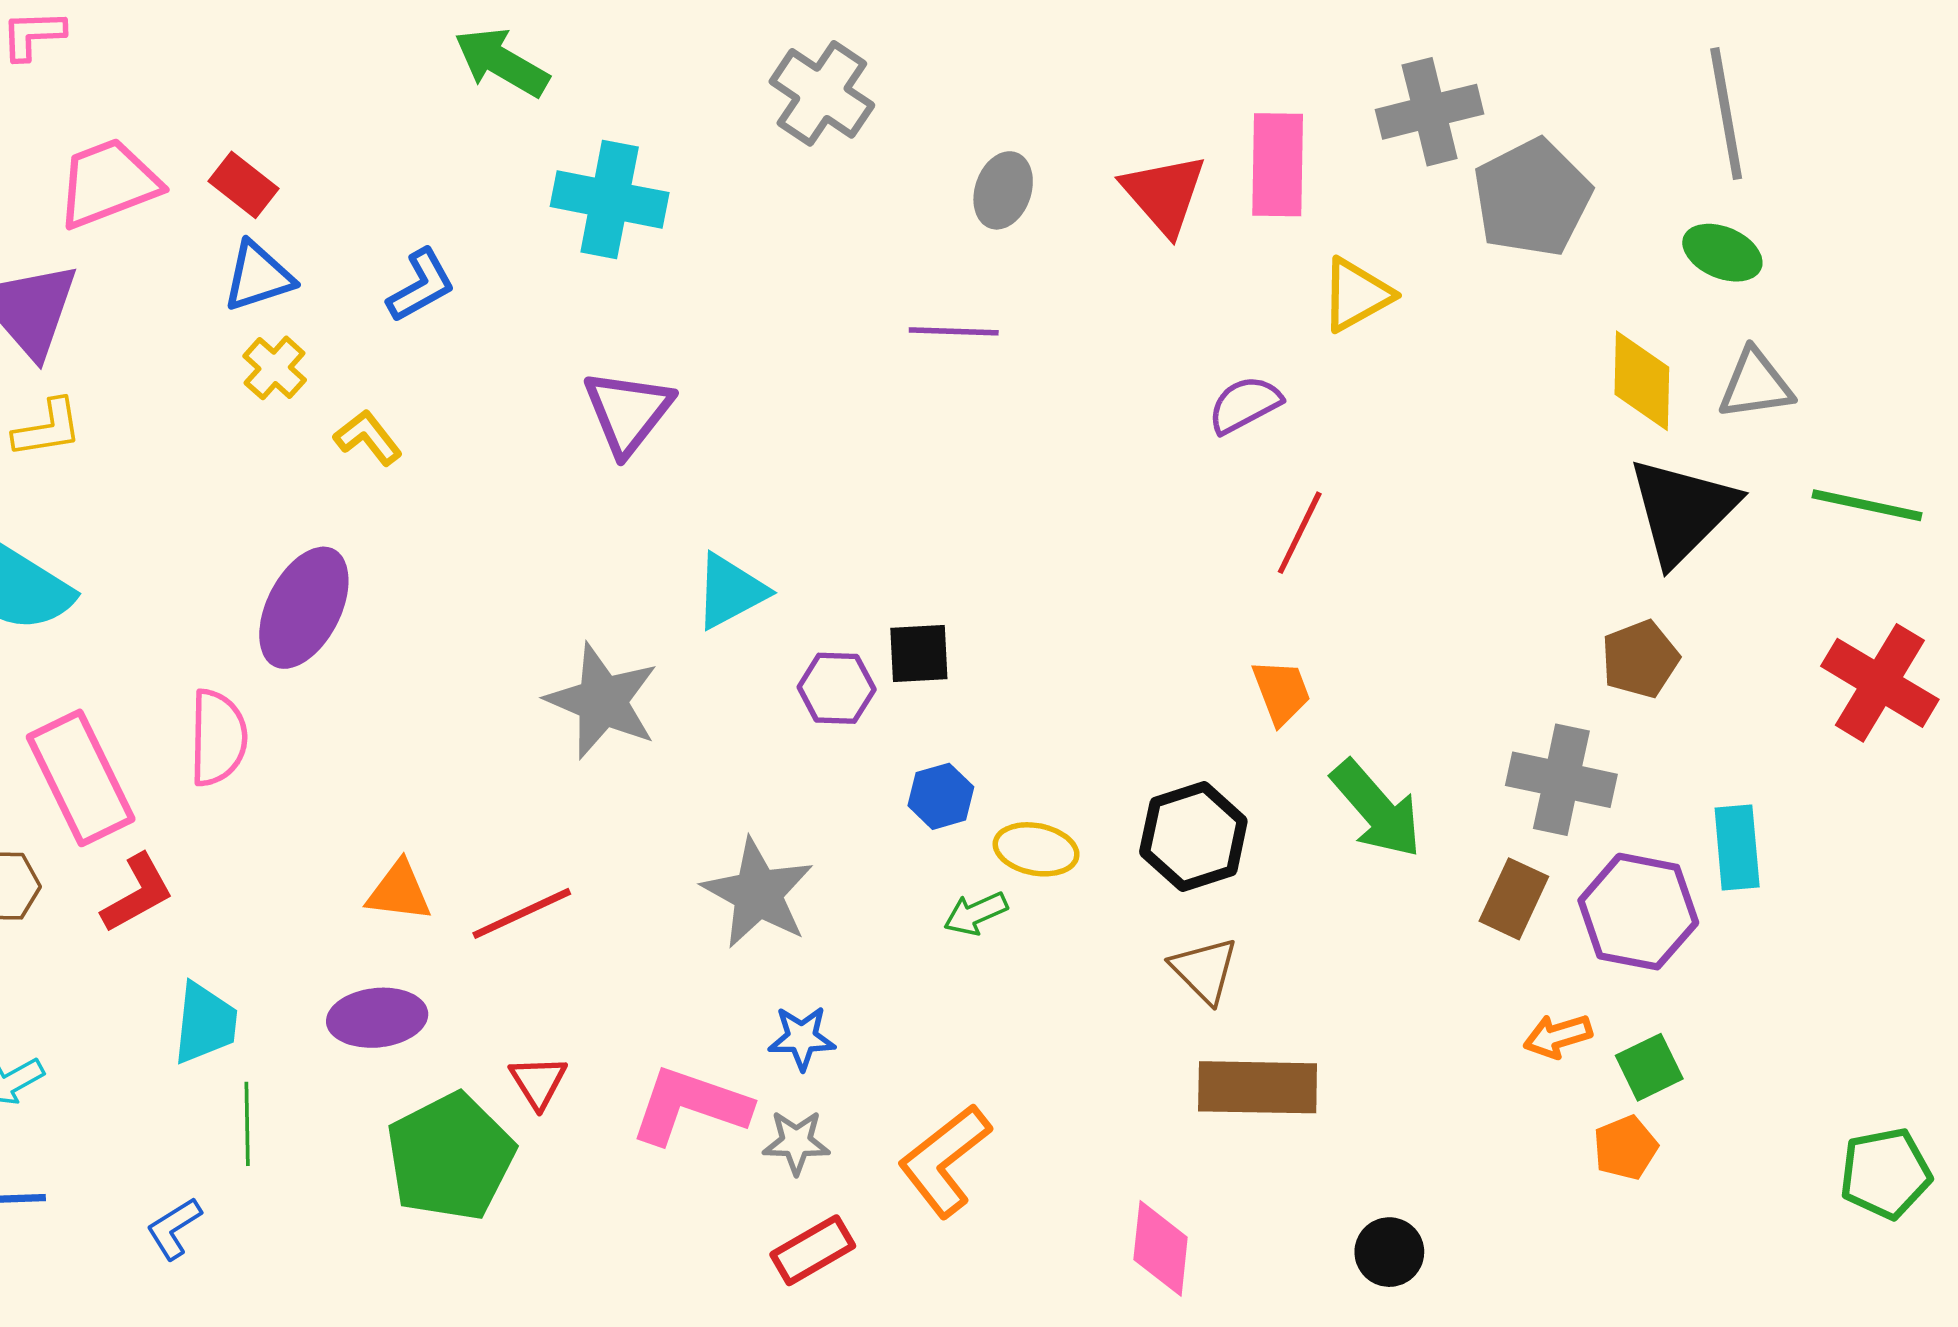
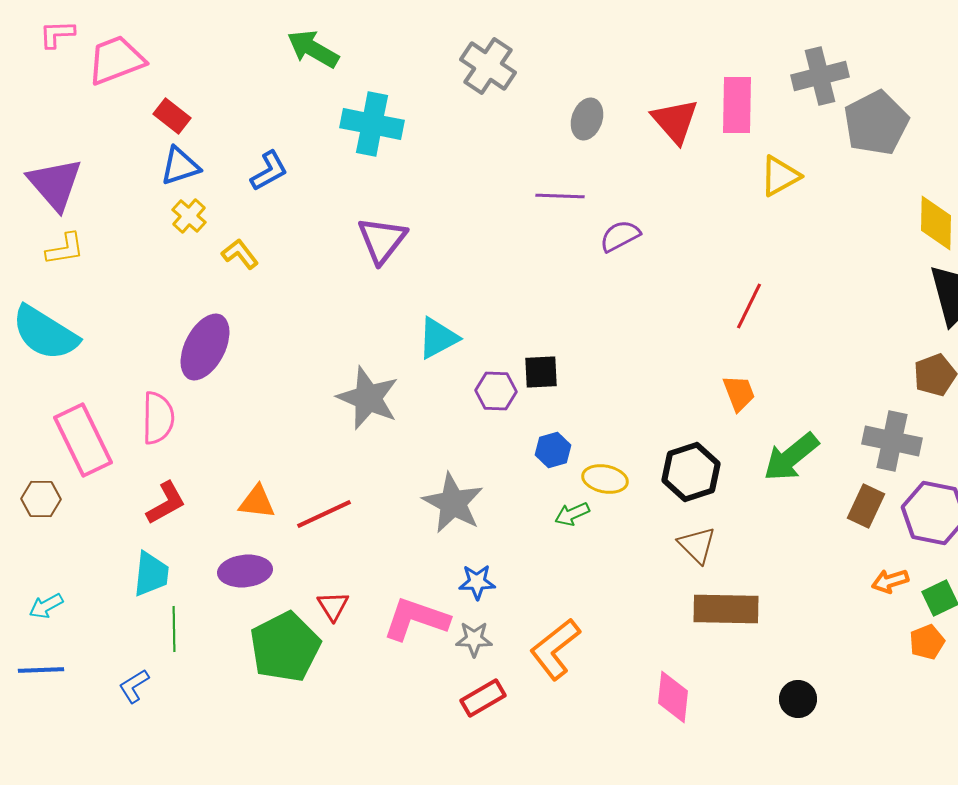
pink trapezoid: (108, 183) -> (116, 60), moved
purple semicircle: (1245, 405) -> (620, 236), moved
green arrow: (1377, 809) -> (791, 457), turned 92
red L-shape: (137, 893) -> (166, 503), moved

